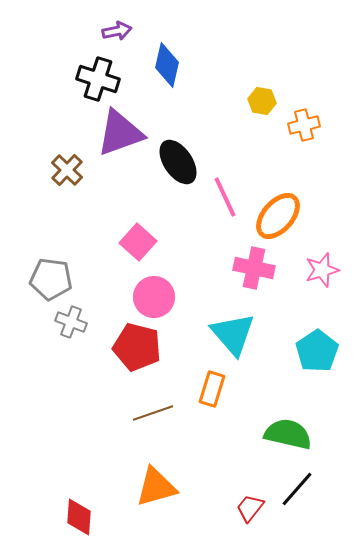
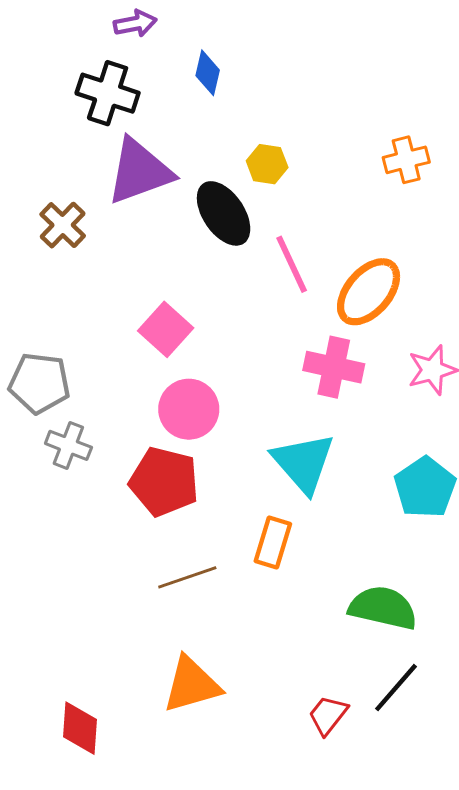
blue diamond: (167, 65) -> (208, 73), size x0.7
yellow hexagon: (262, 101) -> (267, 164), moved

